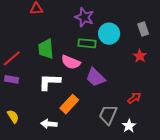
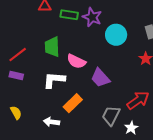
green rectangle: (87, 43) -> (69, 15), moved
red arrow: (134, 98) -> (138, 100), size x1.6

